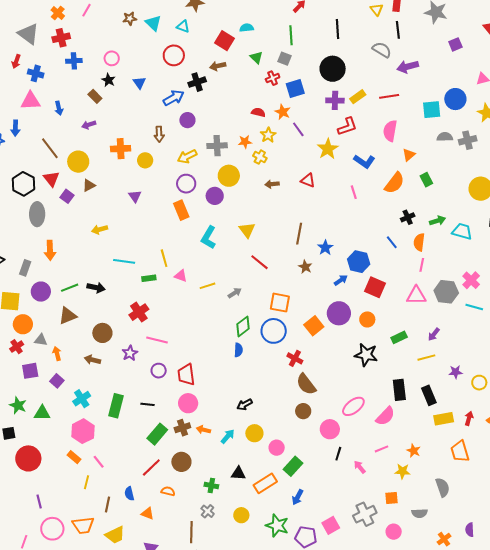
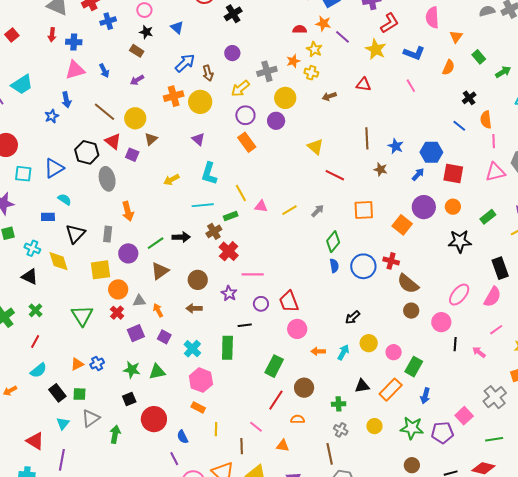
blue arrow: (174, 98) -> (185, 63), moved
yellow circle: (145, 160) -> (200, 102), size x1.5
orange semicircle: (395, 183) -> (448, 67), size x0.7
green arrow: (437, 221) -> (503, 72), moved
cyan L-shape: (209, 237) -> (209, 173), moved
blue circle: (274, 331) -> (363, 266), moved
black line: (148, 404) -> (245, 325), moved
brown cross: (182, 428) -> (214, 231), moved
pink line: (99, 462) -> (256, 427), moved
blue semicircle: (129, 494) -> (183, 437), moved

